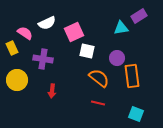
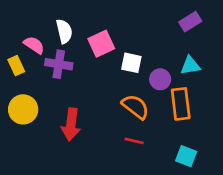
white semicircle: (47, 23) -> (64, 31), turned -78
cyan triangle: (121, 28) -> (190, 66), moved
white square: (87, 51) -> (131, 63), moved
purple cross: (43, 59) -> (59, 64), moved
red arrow: (52, 91) -> (71, 125), size x1.6

